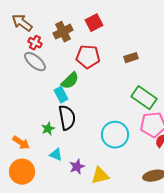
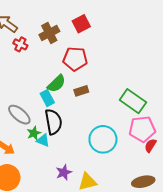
brown rectangle: (131, 58) -> (81, 91), moved
gray ellipse: (35, 62) -> (19, 115), moved
cyan triangle: (56, 155) -> (43, 140), moved

